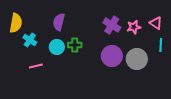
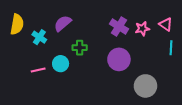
purple semicircle: (59, 22) -> (63, 23), turned 36
cyan cross: (30, 40) -> (39, 37), moved
cyan circle: (57, 47) -> (61, 64), moved
gray circle: (137, 59) -> (145, 86), moved

